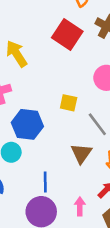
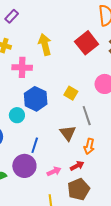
brown triangle: (81, 153) -> (68, 133), turned -30
pink arrow: (80, 206) -> (54, 171), turned 48

